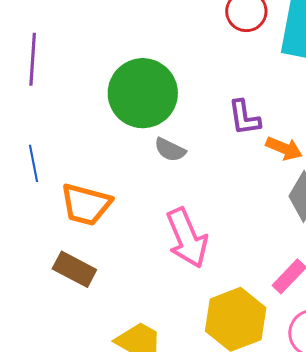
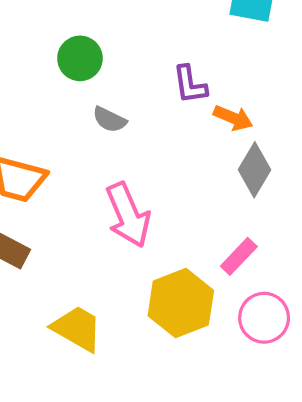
green circle: (143, 93) -> (80, 58), size x0.6

